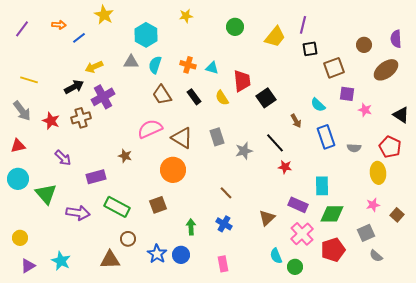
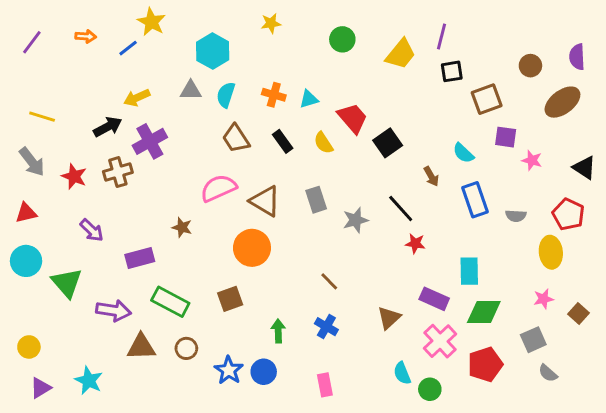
blue line: (79, 38) -> (128, 48), moved
cyan triangle: (212, 68) -> (309, 99), turned -32
red trapezoid: (242, 81) -> (353, 118), turned -35
brown triangle: (110, 260) -> (141, 347), moved

